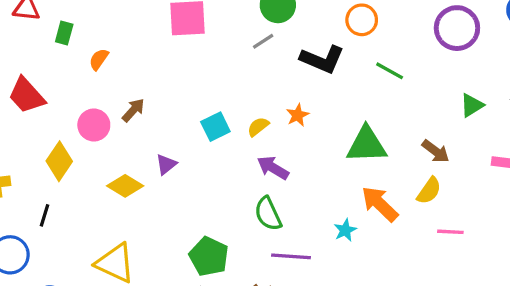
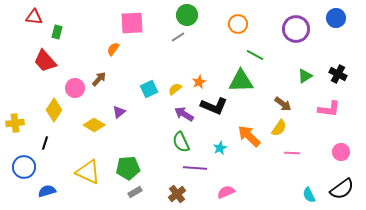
orange semicircle: (99, 59) -> (113, 49), moved
black L-shape: (322, 59) -> (214, 106), moved
red trapezoid: (26, 95) -> (45, 61), moved
green triangle: (367, 145) -> (241, 81), moved
cyan star: (345, 230) -> (220, 148), moved
green pentagon: (209, 256) -> (128, 168), moved, turned -30

